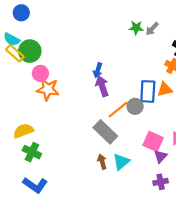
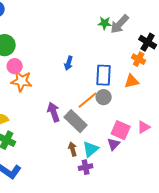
gray arrow: (152, 29) -> (120, 24), size x1.5
purple arrow: (102, 86) -> (54, 112), moved
blue rectangle: (148, 91) -> (104, 75), moved
purple triangle: (161, 156) -> (114, 144), moved
purple cross: (161, 182) -> (86, 167), moved

